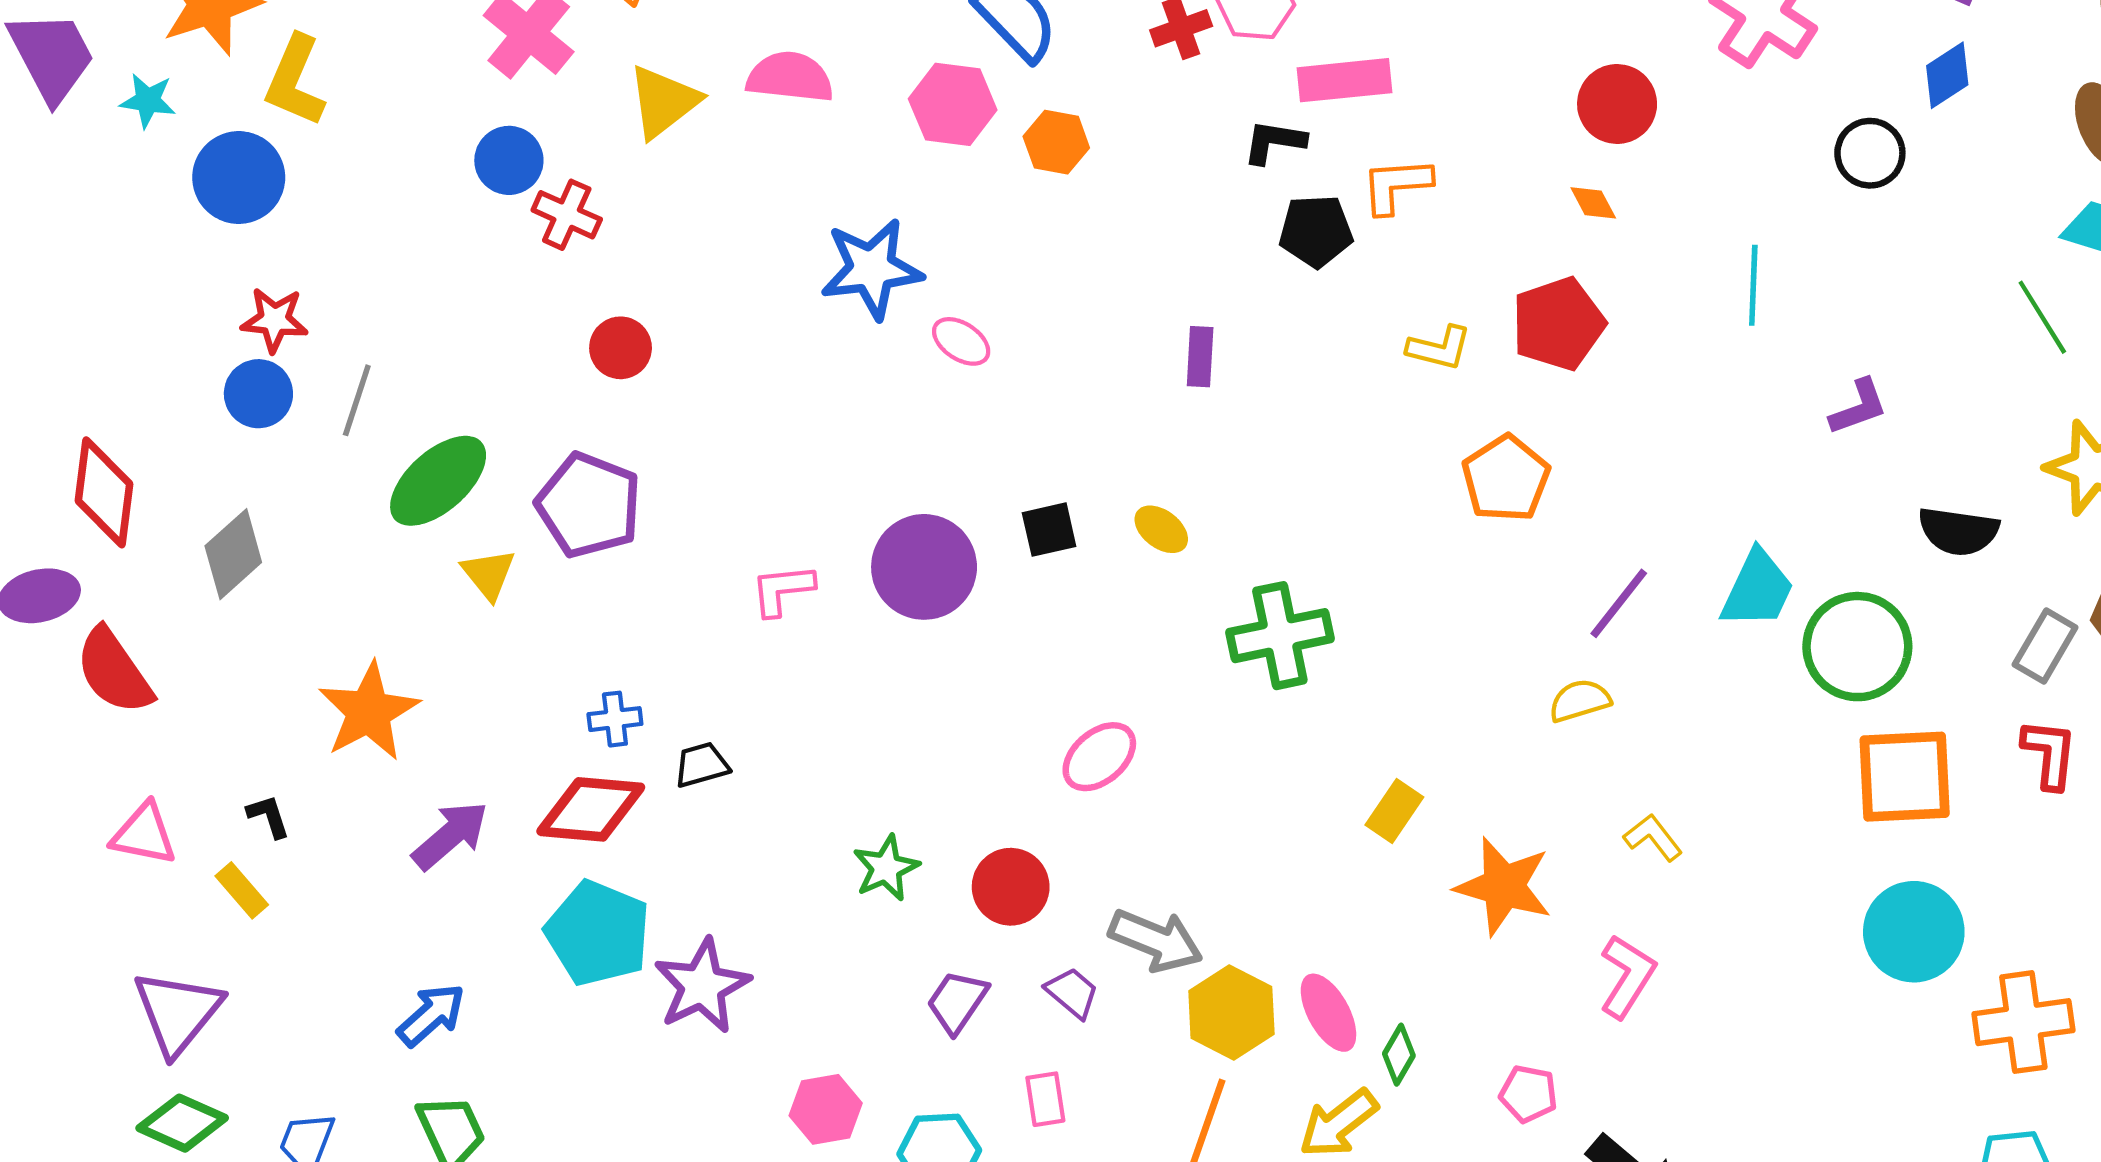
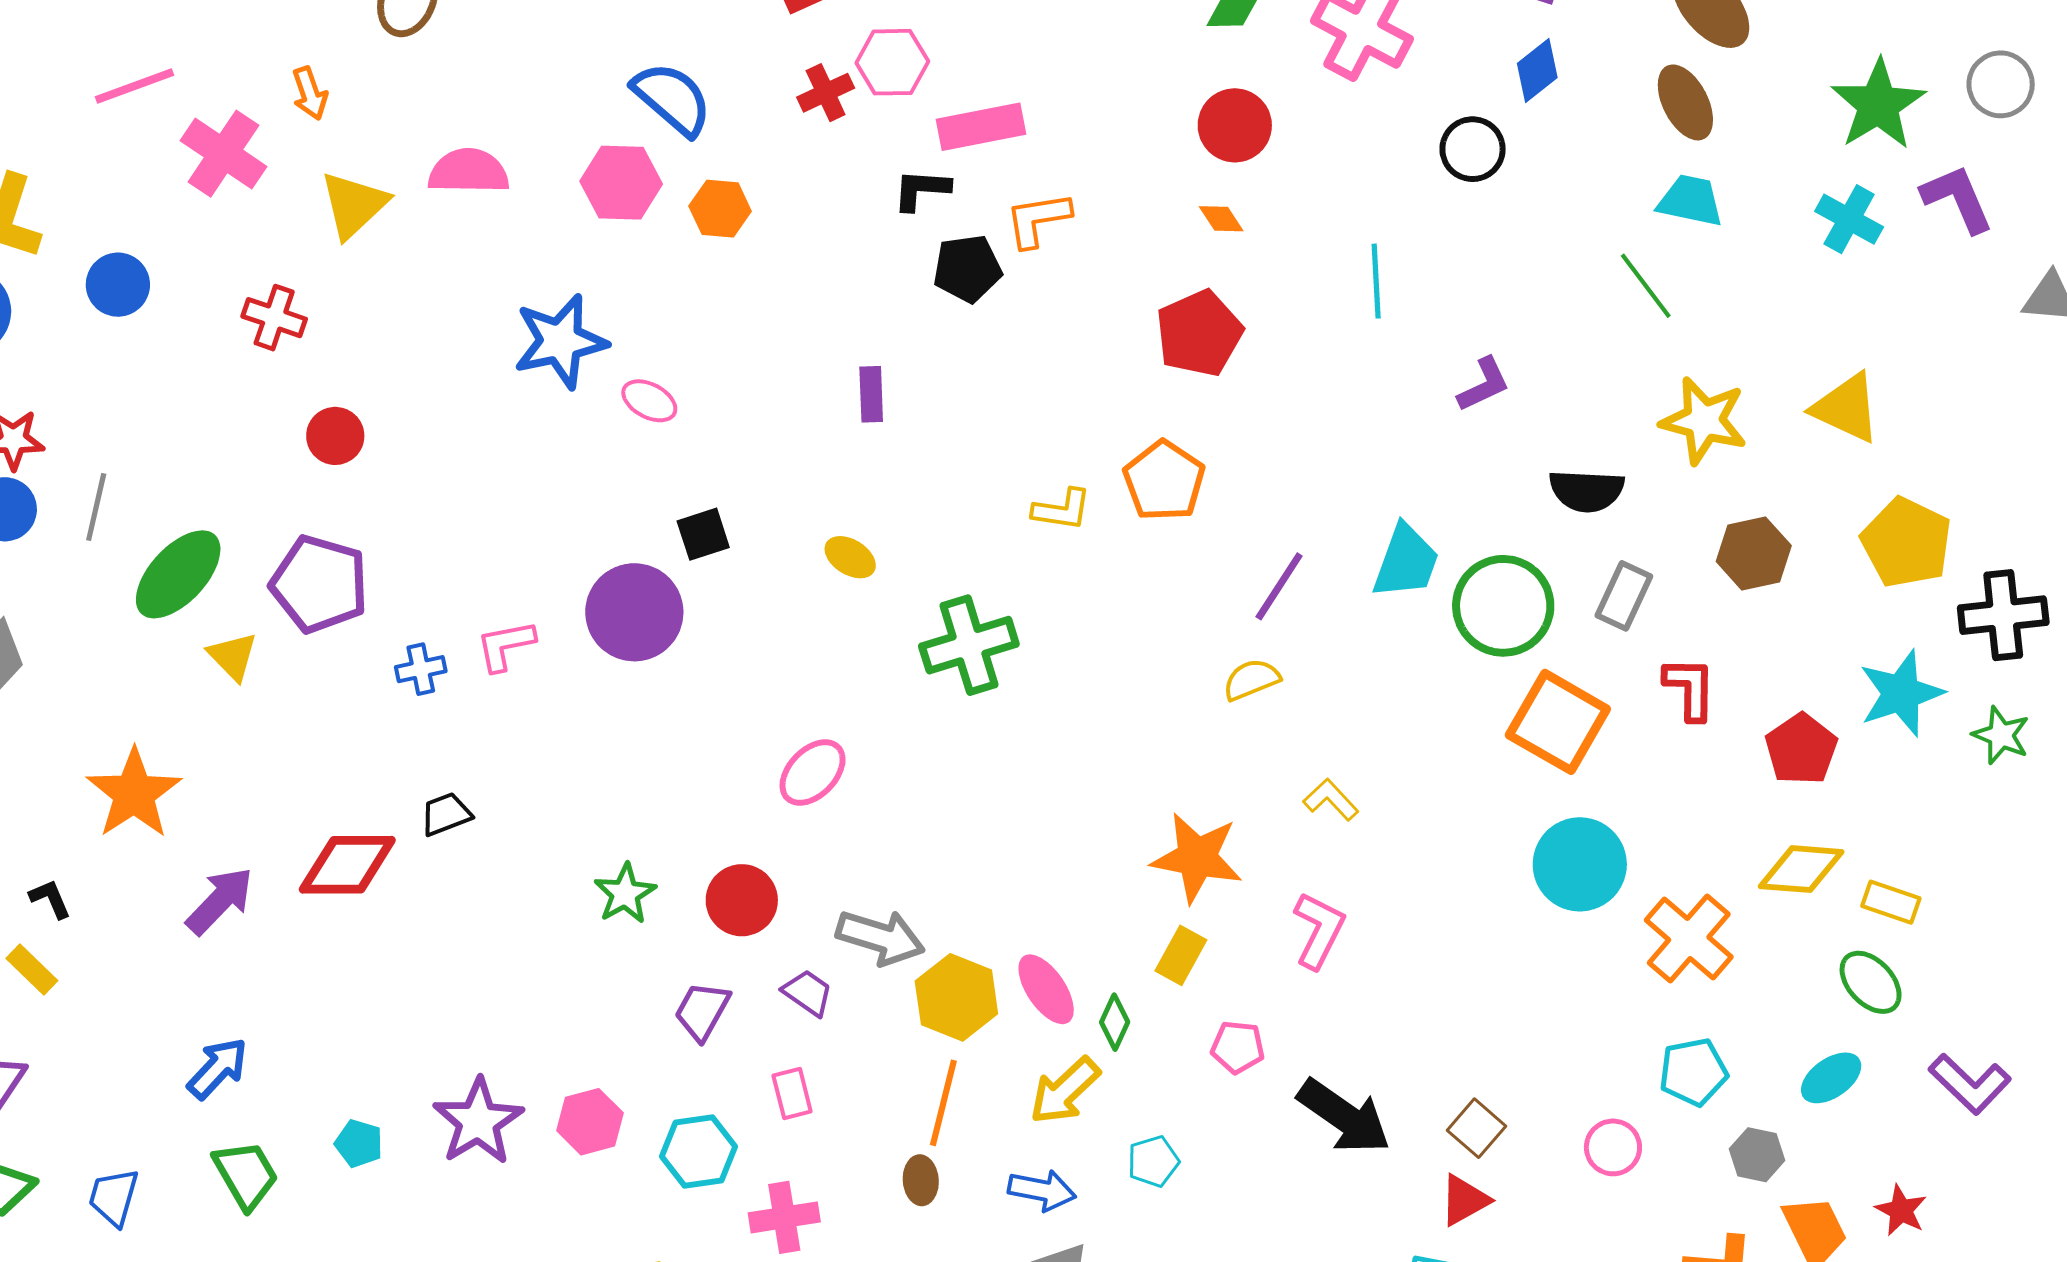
blue circle: (509, 160) -> (118, 285), moved
yellow L-shape: (1439, 348) -> (1062, 510), moved
black square: (1049, 530) -> (703, 534), moved
gray rectangle: (2045, 646) -> (1624, 596), moved
blue cross: (615, 719) -> (421, 669), moved
orange square: (1905, 777) -> (1558, 722), turned 38
yellow rectangle: (1394, 811) -> (1181, 955), moved
cyan pentagon: (598, 933) -> (359, 1143), moved, size x0.5
purple star: (702, 986) -> (478, 1122), moved
orange cross: (2023, 1022) -> (1689, 938), turned -36

